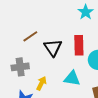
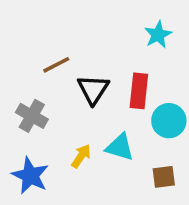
gray cross: (20, 67) -> (32, 116), turned 30
yellow arrow: (41, 83) -> (81, 156), moved

